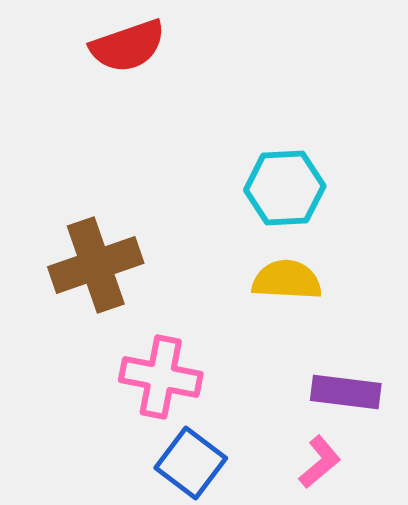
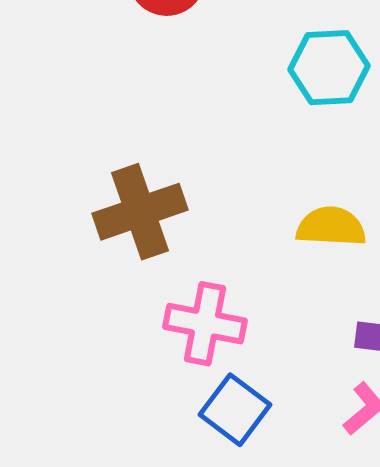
cyan hexagon: (285, 188) -> (329, 68), moved

